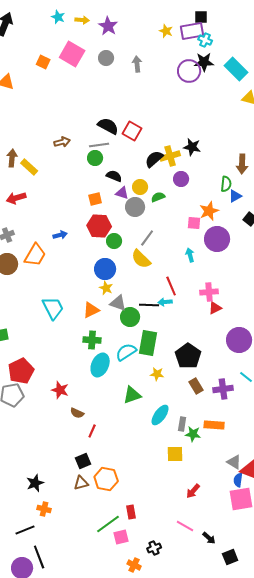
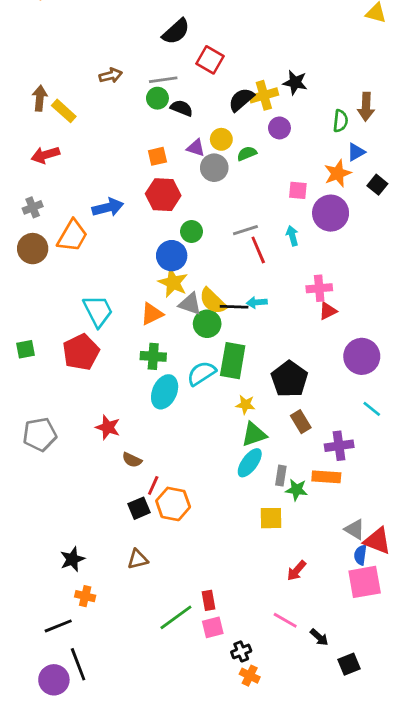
black semicircle: (108, 126) -> (176, 31), moved, turned 110
black semicircle: (114, 176) -> (182, 108), moved
green semicircle: (226, 184) -> (340, 121), moved
orange star: (209, 211) -> (338, 173), moved
blue arrow: (60, 235) -> (108, 207), size x1.5
gray line: (147, 238) -> (245, 230), moved, turned 36
green circle: (114, 241) -> (192, 232), moved
yellow semicircle: (141, 259) -> (213, 301), moved
red line: (171, 286) -> (258, 250), moved
yellow star: (106, 288) -> (173, 283), size x1.5
red pentagon: (21, 371) -> (81, 352), moved
purple cross: (223, 389) -> (339, 446), moved
green triangle: (132, 395) -> (254, 434), moved
black square: (83, 461) -> (139, 508), moved
orange hexagon: (106, 479) -> (173, 504), moved
pink square: (121, 537) -> (213, 627), moved
orange cross: (134, 565) -> (250, 676), moved

